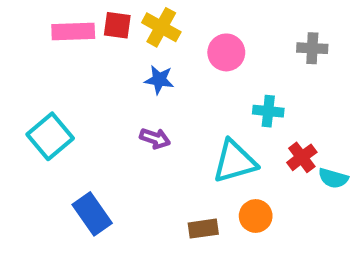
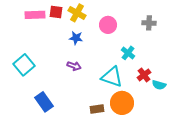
cyan cross: (268, 111) -> (128, 53), turned 32
cyan triangle: (235, 161) -> (112, 77), turned 35
orange circle: (256, 216) -> (122, 103), size x1.5

